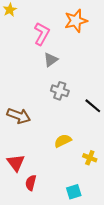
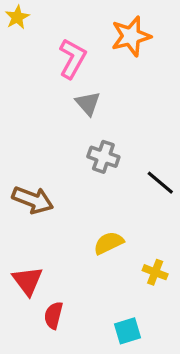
gray triangle: (51, 60) -> (88, 103), turned -35

